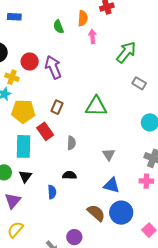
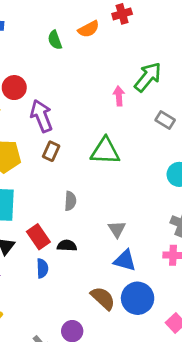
orange semicircle: (83, 18) -> (89, 29), turned 56
pink arrow: (93, 36) -> (119, 96), moved
purple arrow: (53, 67) -> (41, 116), moved
red rectangle: (45, 131) -> (38, 237), moved
gray triangle: (109, 154) -> (117, 229), moved

